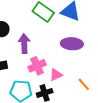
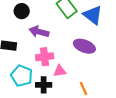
purple arrow: (24, 44) -> (39, 32), turned -90

